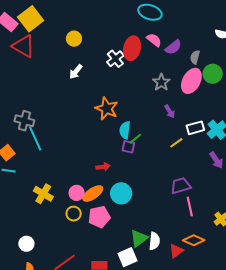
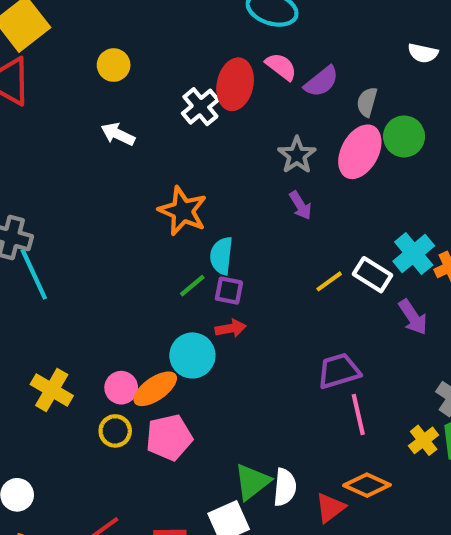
white arrow: (76, 72) -> (118, 134), turned 77
purple arrow: (170, 111) -> (300, 205), moved
white rectangle: (195, 128) -> (373, 275), moved, turned 48
green line: (135, 139) -> (192, 286), moved
red arrow: (103, 167) -> (231, 328), moved
cyan circle: (121, 193) -> (192, 355), moved

